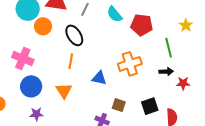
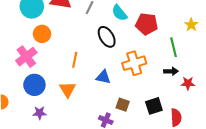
orange circle: (43, 26) -> (42, 34), moved
black ellipse: (74, 35) -> (107, 37), moved
pink cross: (23, 59) -> (26, 57), turned 30

